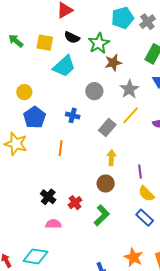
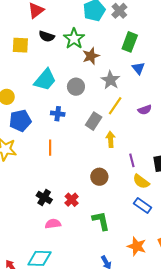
cyan trapezoid: (64, 66) -> (45, 80), moved
blue pentagon: (35, 117) -> (20, 121), turned 30
yellow arrow: (111, 158) -> (111, 139), moved
green L-shape: (102, 215) -> (101, 221), moved, turned -50

